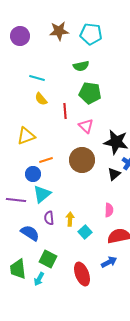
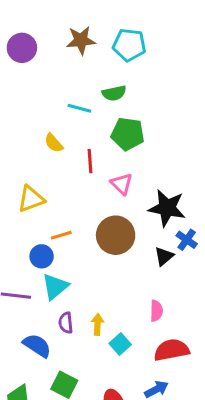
cyan line: (37, 78) -> (79, 108), moved

